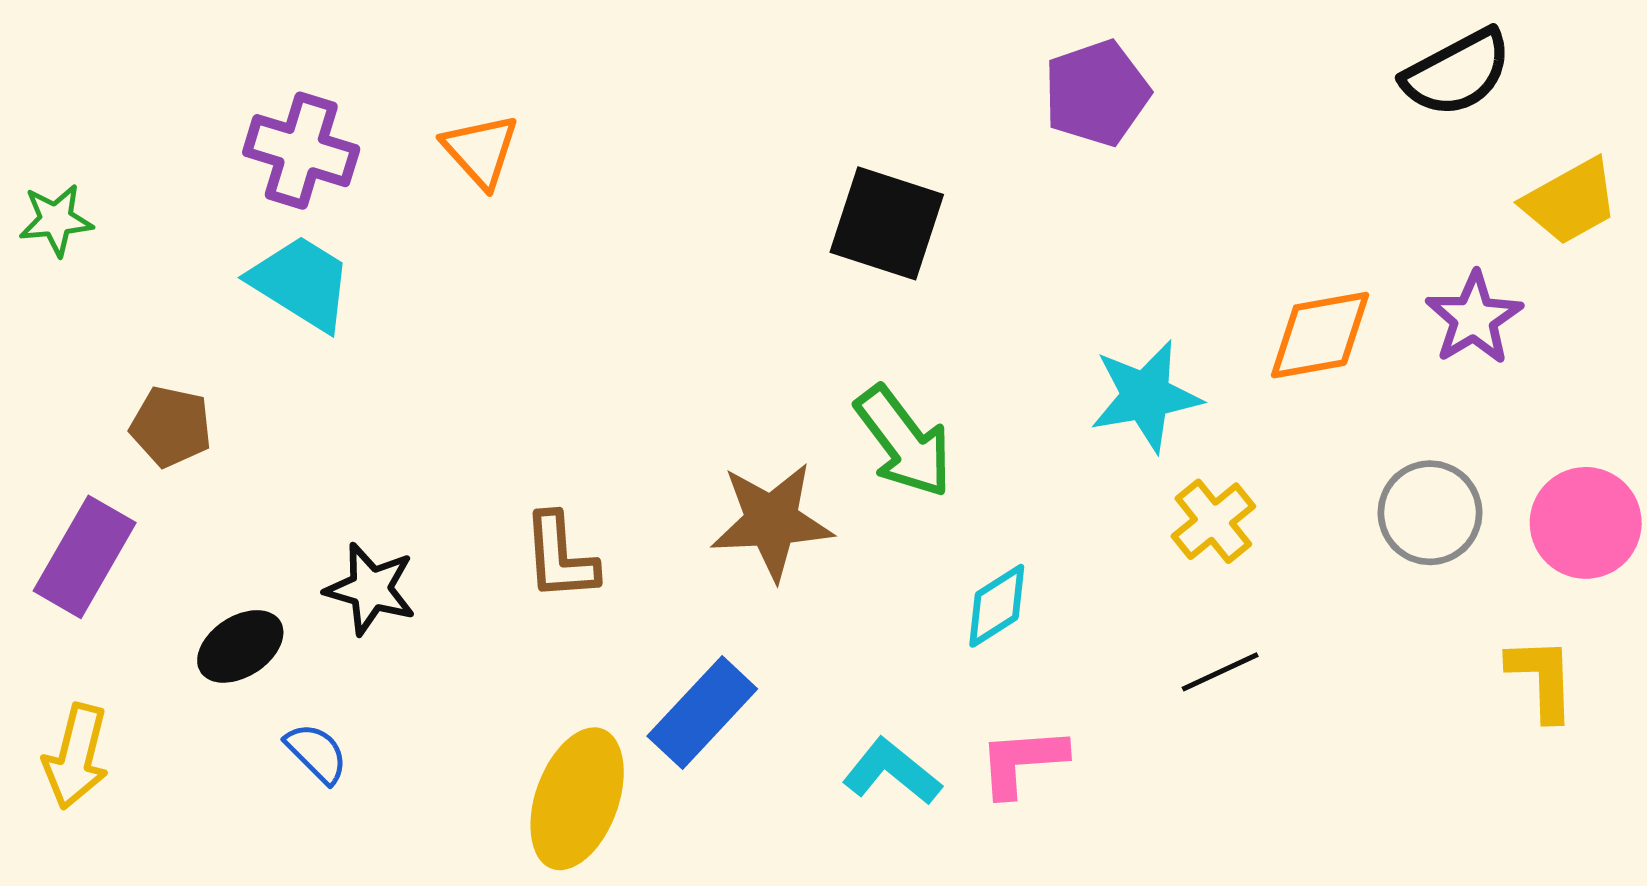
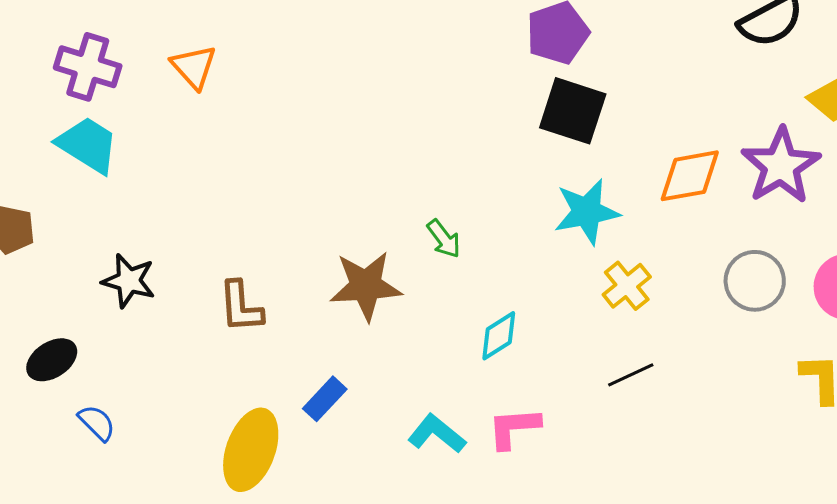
black square: (887, 223) -> (573, 111), moved
purple star: (1474, 318) -> (781, 166), size x1.4
green arrow: (904, 442) -> (444, 239), size x0.6
black star: (371, 589) -> (129, 281), moved
blue rectangle: (702, 712) -> (325, 399), size x0.7

